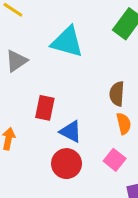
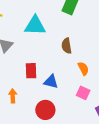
brown semicircle: (117, 94) -> (67, 46), moved
red circle: (67, 164) -> (45, 110), moved

